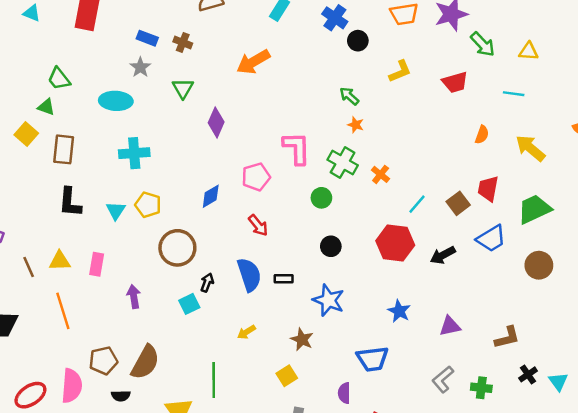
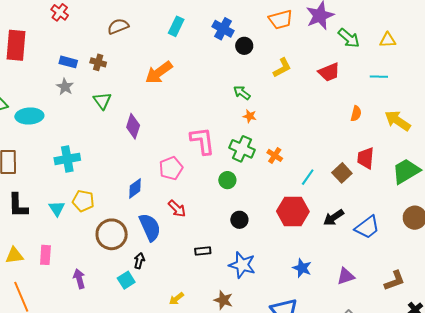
cyan ellipse: (116, 101) -> (29, 116), moved
blue trapezoid: (491, 239) -> (367, 227), moved
blue semicircle: (249, 275) -> (150, 227), moved

